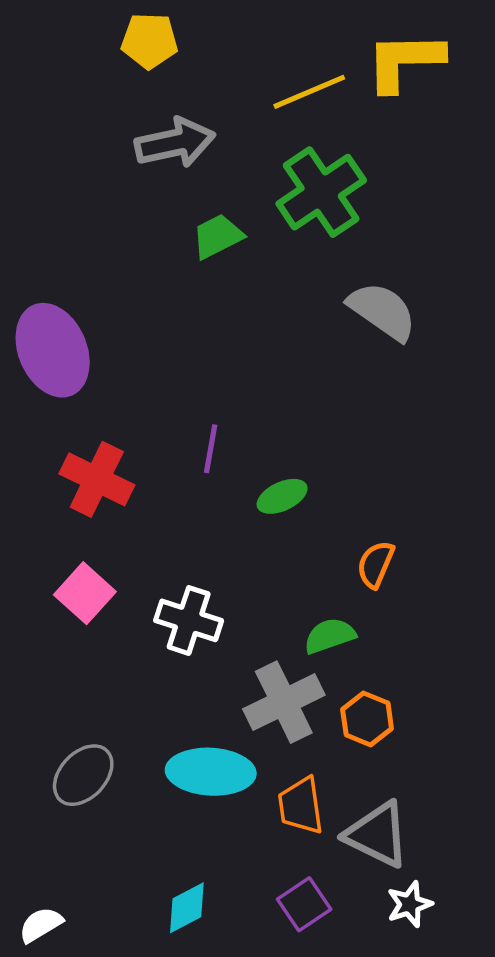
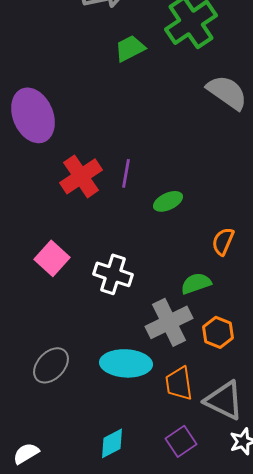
red cross: (97, 479) -> (81, 176), moved, turned 30

